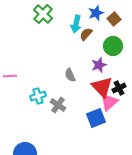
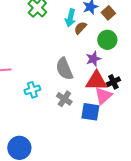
gray semicircle: (70, 75) -> (64, 69), size x1.6
red triangle: (102, 87) -> (96, 81), turned -45
gray cross: (58, 105) -> (64, 99), moved
blue square: (96, 118) -> (90, 112), turned 30

